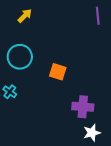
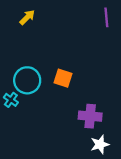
cyan circle: (20, 57) -> (27, 80), moved

